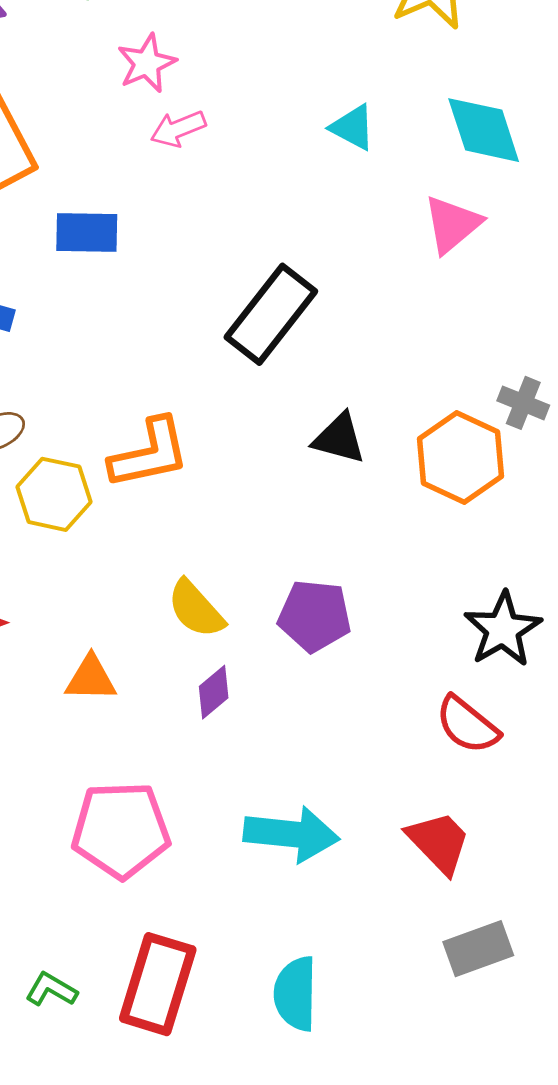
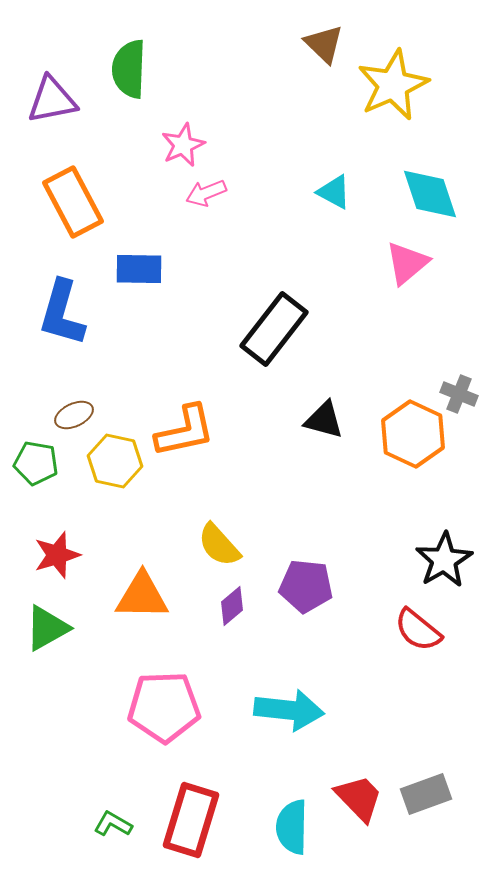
purple pentagon: (315, 616) -> (306, 586), moved
orange triangle: (91, 679) -> (142, 596), size x1.4
red trapezoid: (439, 842) -> (359, 798), moved

